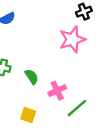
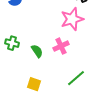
pink cross: (57, 91) -> (61, 46), moved

